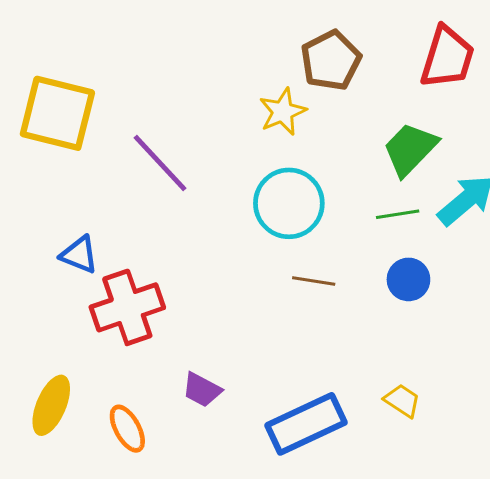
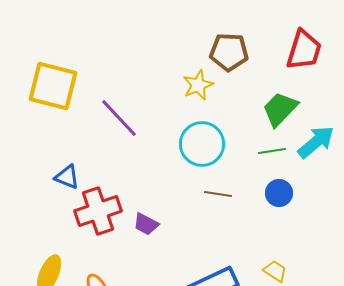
brown pentagon: (331, 60) -> (229, 52), turned 30
purple trapezoid: (202, 390) -> (146, 224), moved

